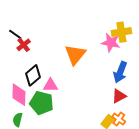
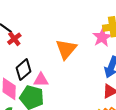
pink star: (111, 43) -> (102, 37), turned 30

